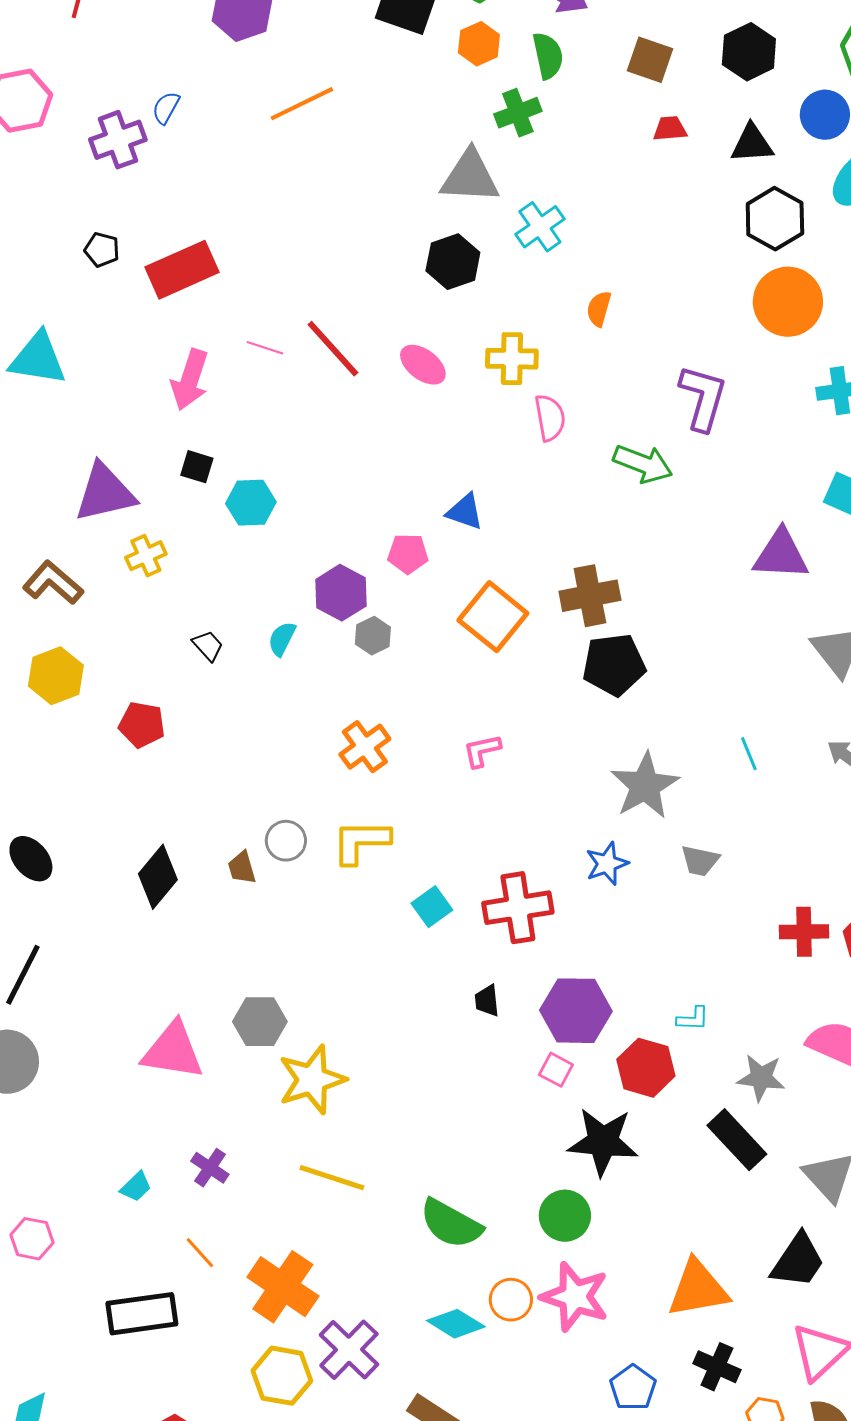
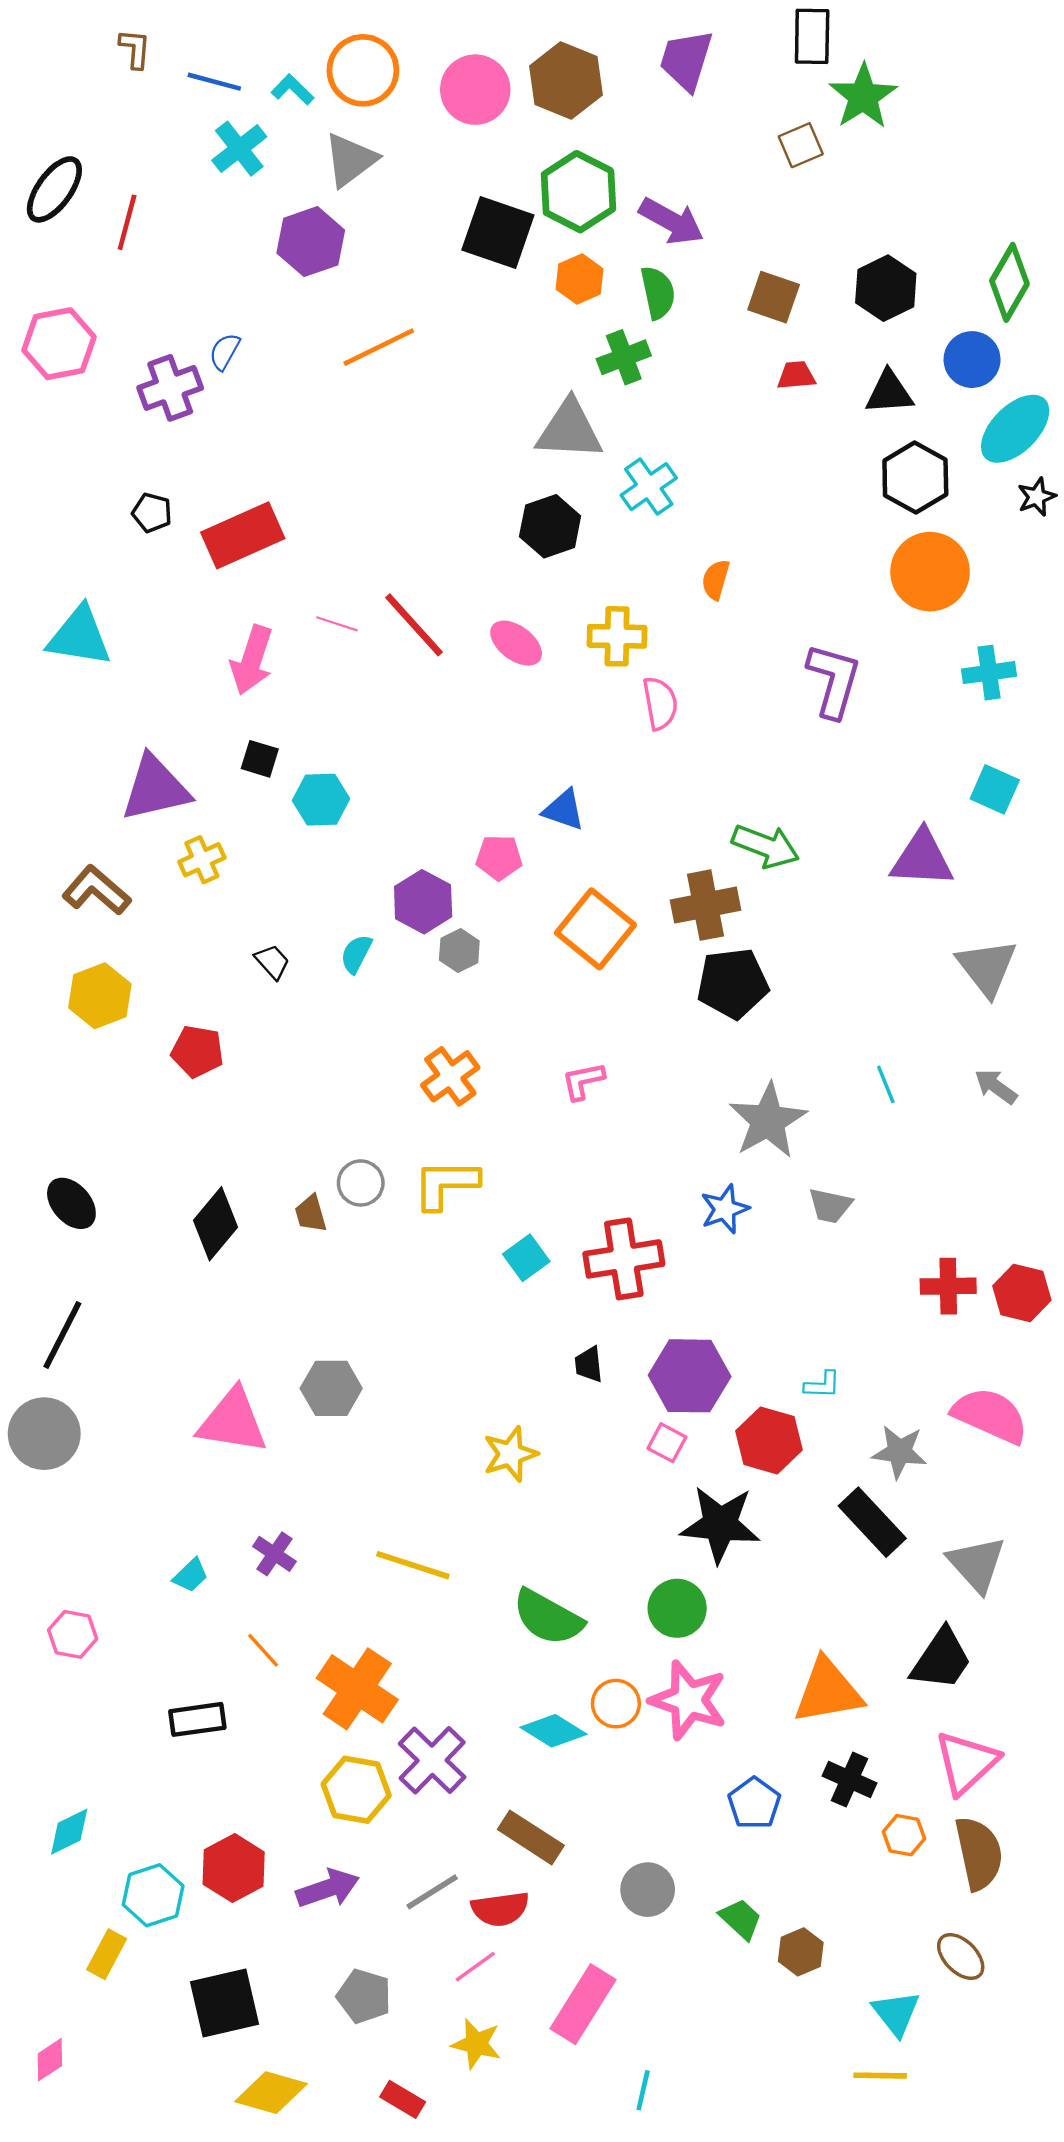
green arrow: (643, 464) -> (766, 846), moved
yellow star: (312, 1080) -> (510, 1454), moved, size x0.7
black rectangle: (142, 1314) -> (197, 1719), size x0.7

